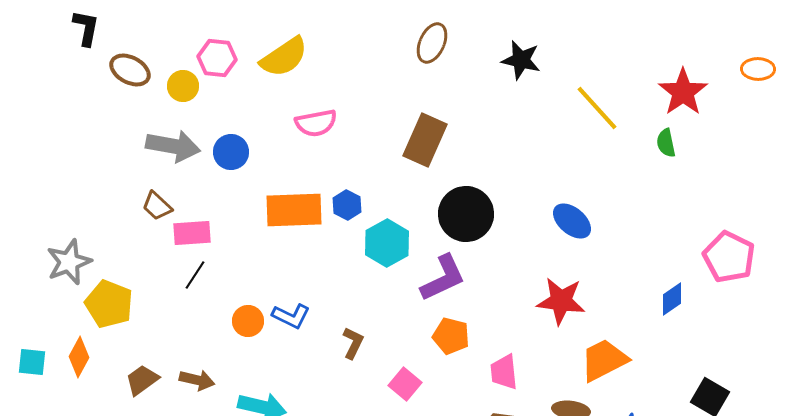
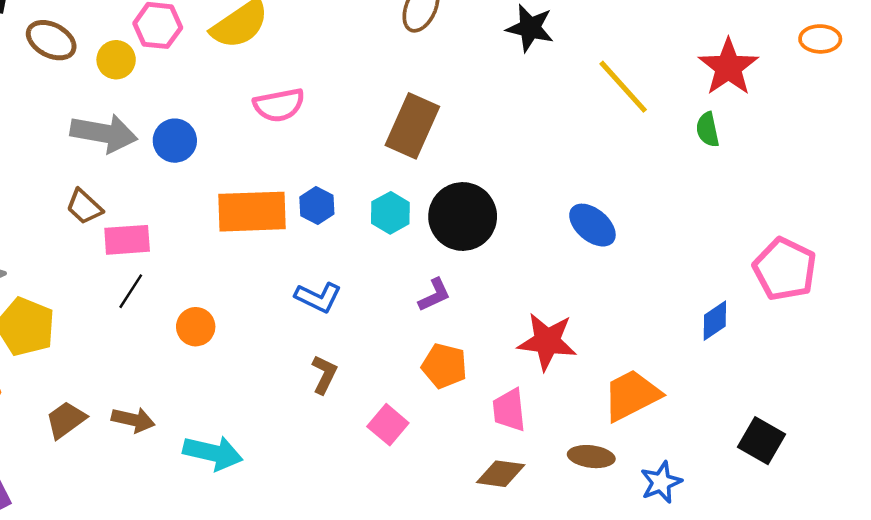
cyan hexagon: (387, 243) -> (390, 213), moved, size x0.7
purple L-shape: (443, 278) -> (434, 295), size x0.6
red star: (561, 301) -> (547, 341), moved
blue L-shape: (291, 316) -> (318, 297), moved
orange circle: (248, 321) -> (196, 327), moved

